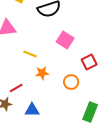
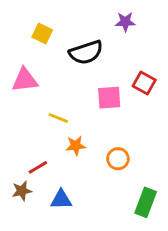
pink square: (65, 40) -> (109, 98), turned -36
red square: (89, 62) -> (144, 83), moved, turned -35

